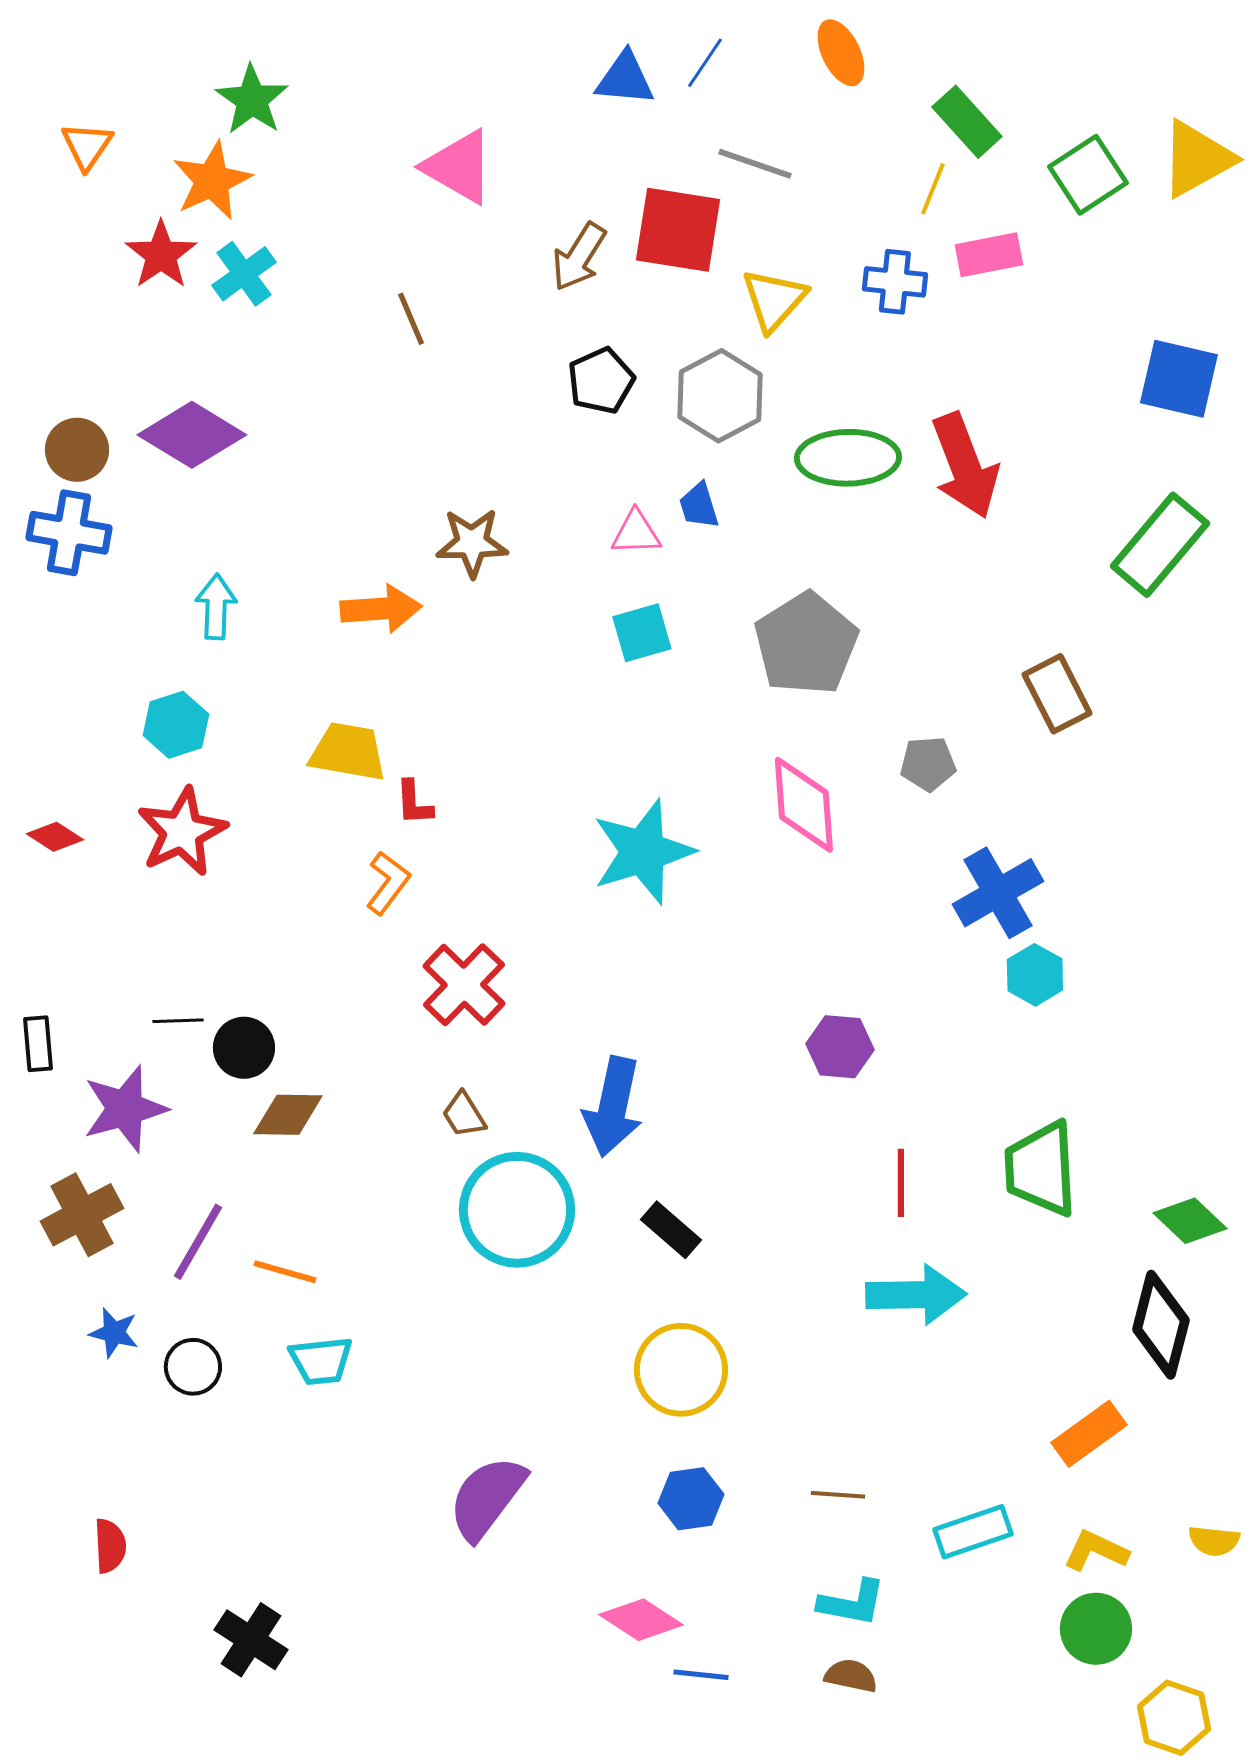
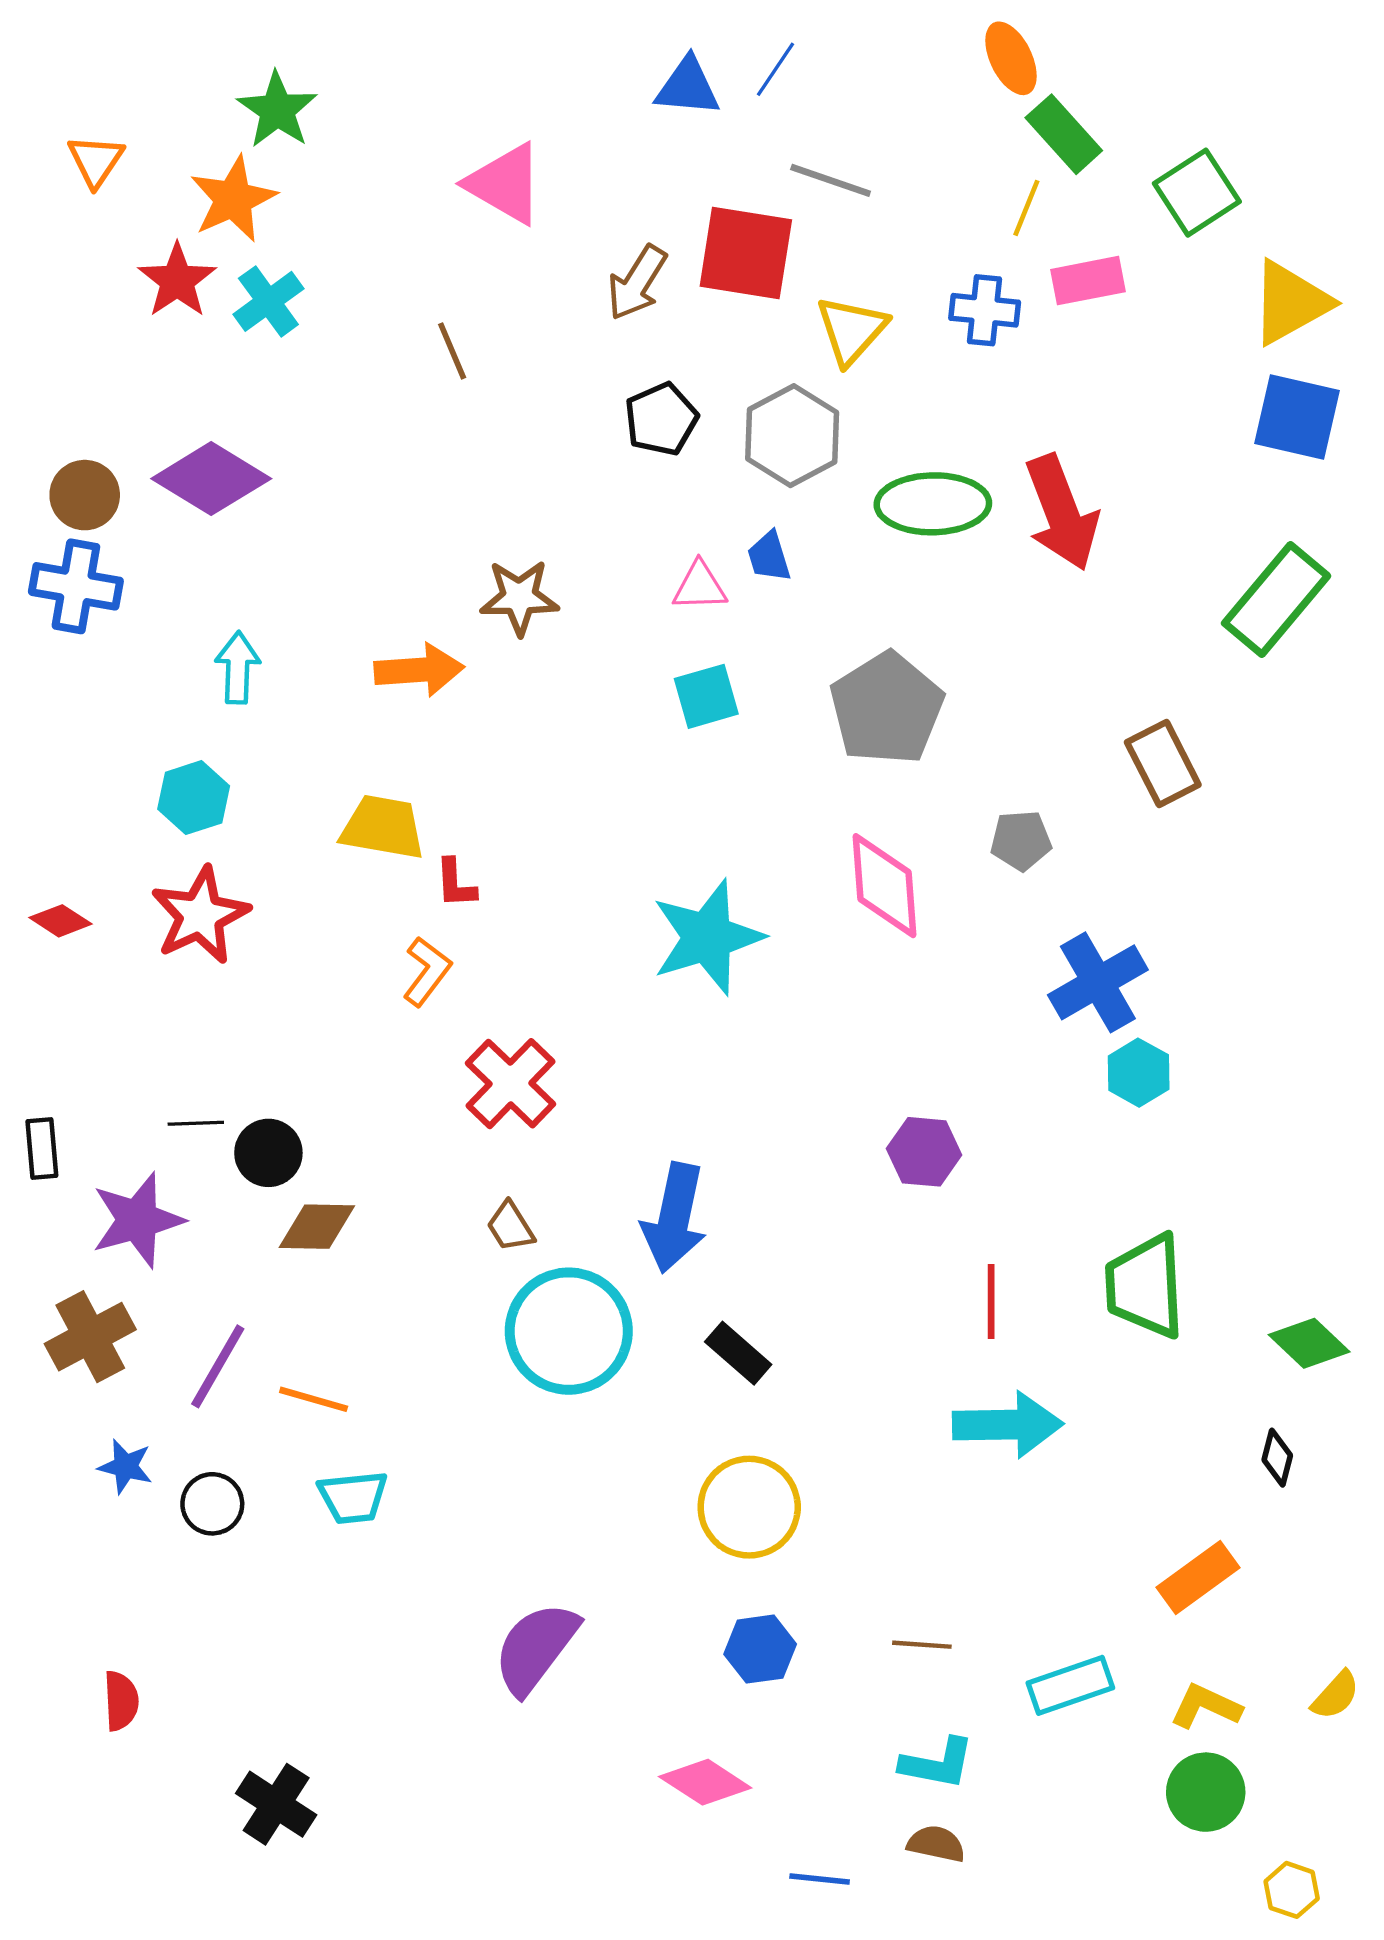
orange ellipse: (841, 53) -> (1011, 58), moved
yellow triangle: (1197, 159) -> (1290, 303), moved
black diamond: (1161, 1325) -> (1277, 1458), size x0.5
yellow semicircle: (1214, 1541) -> (1336, 1695), turned -54
blue line: (701, 1675) -> (820, 1879), moved
yellow hexagon: (1174, 1718) -> (1292, 1890), size x0.7

